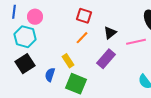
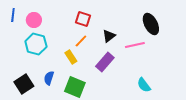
cyan hexagon: (25, 37) -> (36, 44), moved
yellow rectangle: (68, 61) -> (71, 57), moved
black square: (25, 64) -> (24, 84), moved

